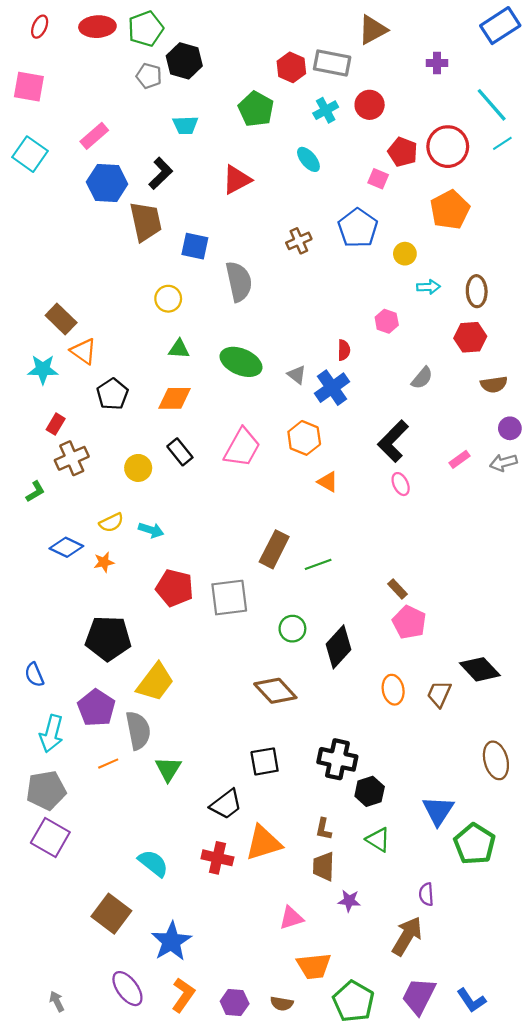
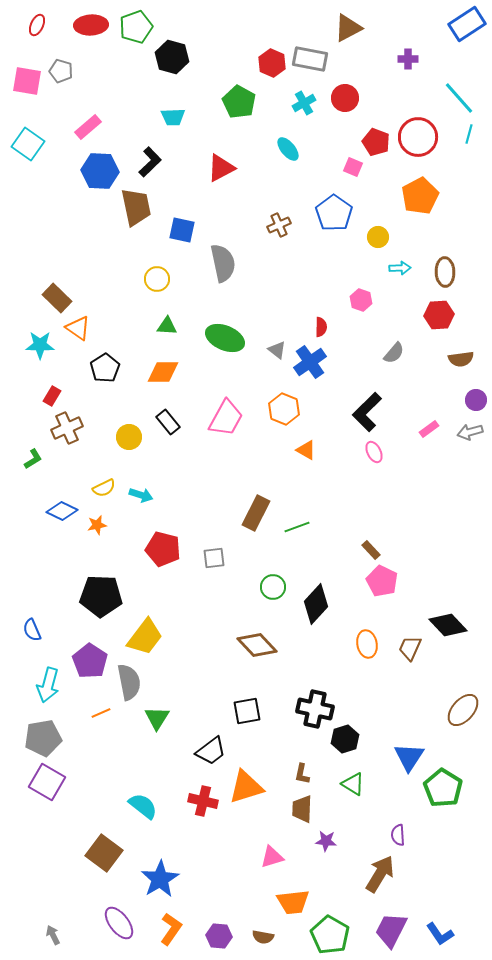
gray pentagon: (149, 76) -> (61, 71), moved
cyan line: (502, 143) -> (469, 134), turned -42
gray square: (229, 598) -> (214, 558), size x0.6
brown ellipse: (496, 760) -> (463, 710), turned 56

